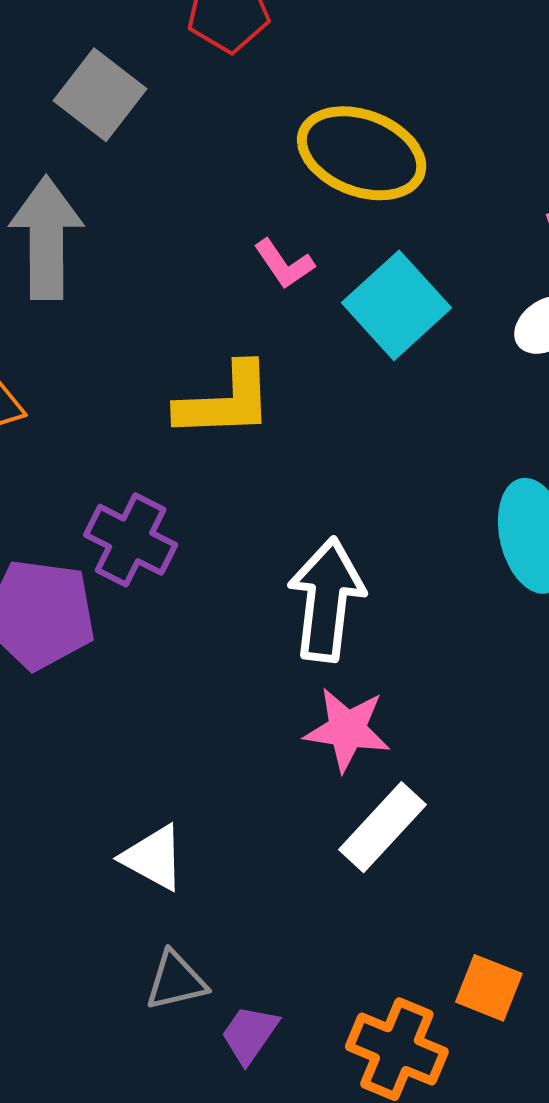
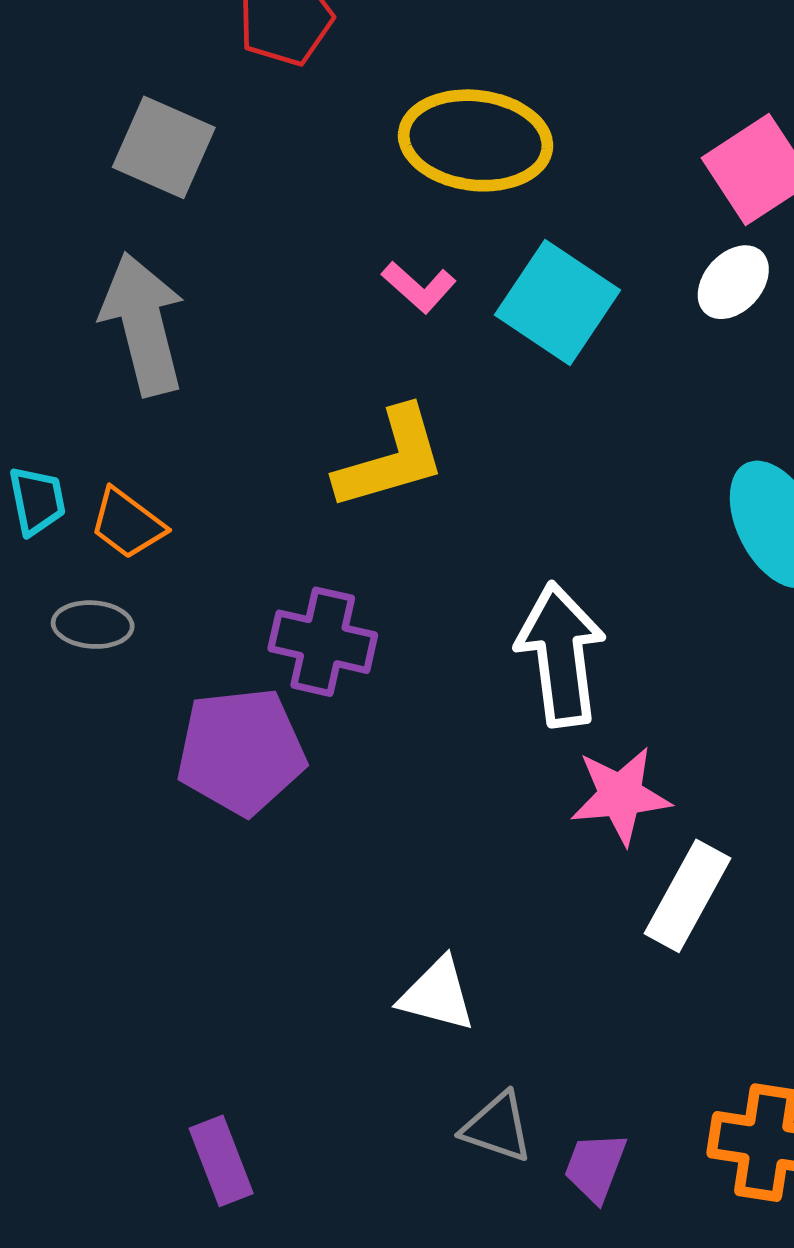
gray triangle: (176, 981) -> (497, 1127), turned 46

